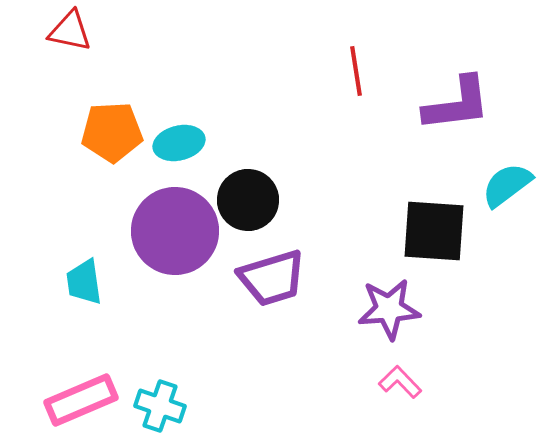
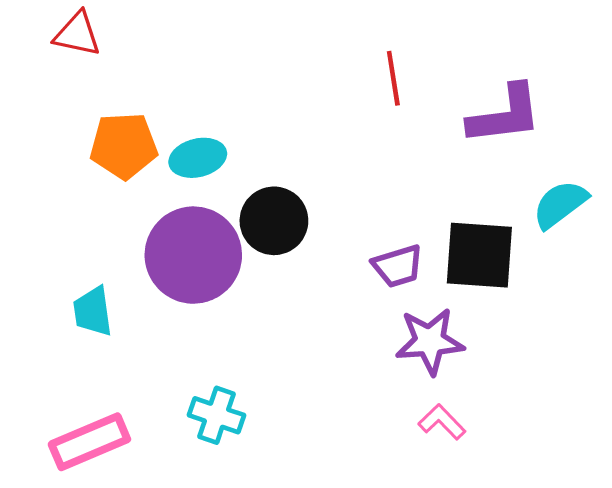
purple trapezoid: (272, 278) -> (398, 266), moved, size x0.7
cyan cross: (160, 406) -> (217, 415), moved

